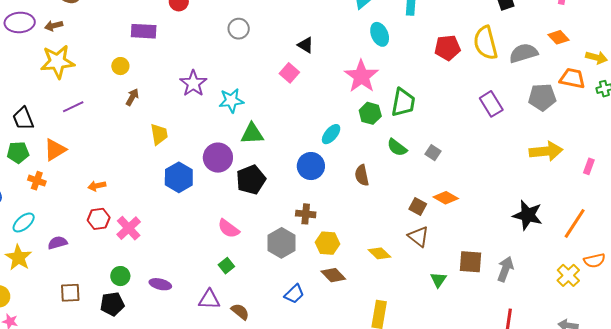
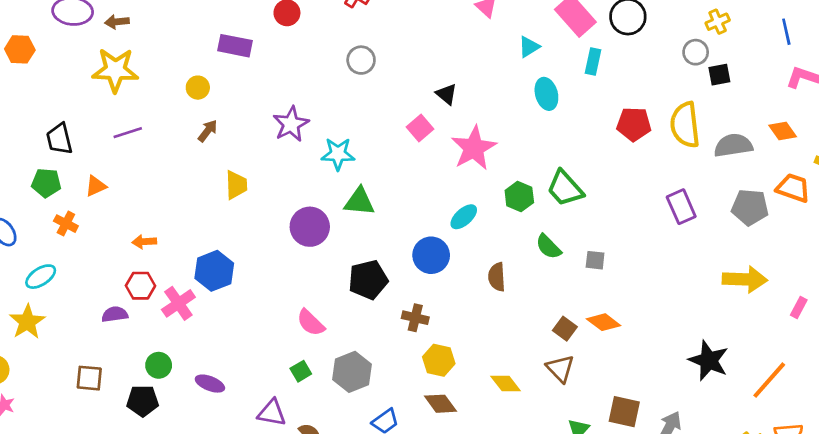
pink star: (361, 76) -> (474, 148), moved
green trapezoid: (403, 102) -> (565, 188), turned 120
orange triangle: (55, 150) -> (96, 186), size x0.7
gray square: (433, 153) -> (595, 260), turned -35
blue hexagon: (179, 177) -> (214, 271), moved
black pentagon: (251, 180) -> (368, 280), moved
purple semicircle: (57, 243) -> (115, 314), moved
gray hexagon: (281, 243) -> (352, 372), moved

